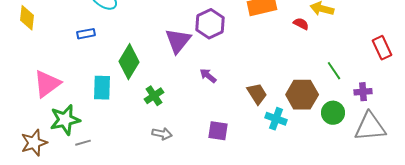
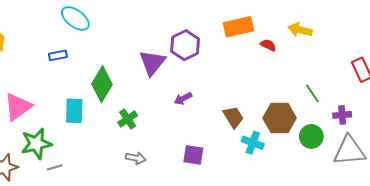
red semicircle: (301, 24) -> (268, 45), moved
purple arrow: (208, 76) -> (183, 99), turned -66

